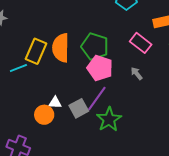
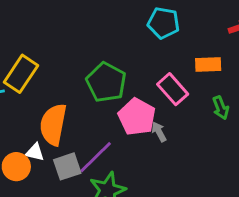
orange semicircle: (61, 48) -> (53, 125), moved
pink pentagon: (100, 68) -> (137, 117), moved

